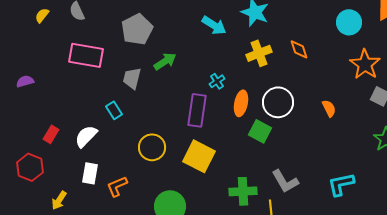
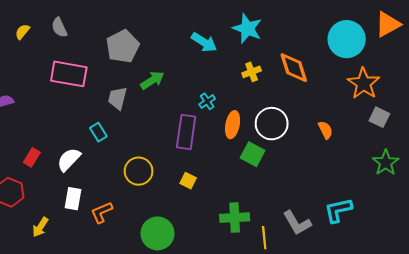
cyan circle: (349, 22) -> (347, 39), size x1.4
orange diamond: (299, 49) -> (294, 68), size x1.5
yellow cross: (259, 53) -> (252, 72), size x0.7
yellow square: (199, 156) -> (188, 181), size x0.5
gray L-shape: (285, 181) -> (297, 223), moved

